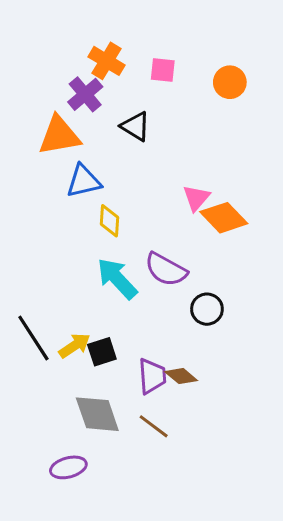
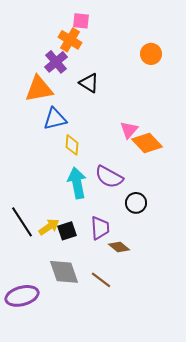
pink square: (163, 70) -> (81, 21), moved
cyan arrow: (117, 279) -> (77, 183), turned 32
purple trapezoid: (152, 376) -> (100, 228), moved
purple ellipse: (68, 467) -> (22, 296), moved, size x1.4

